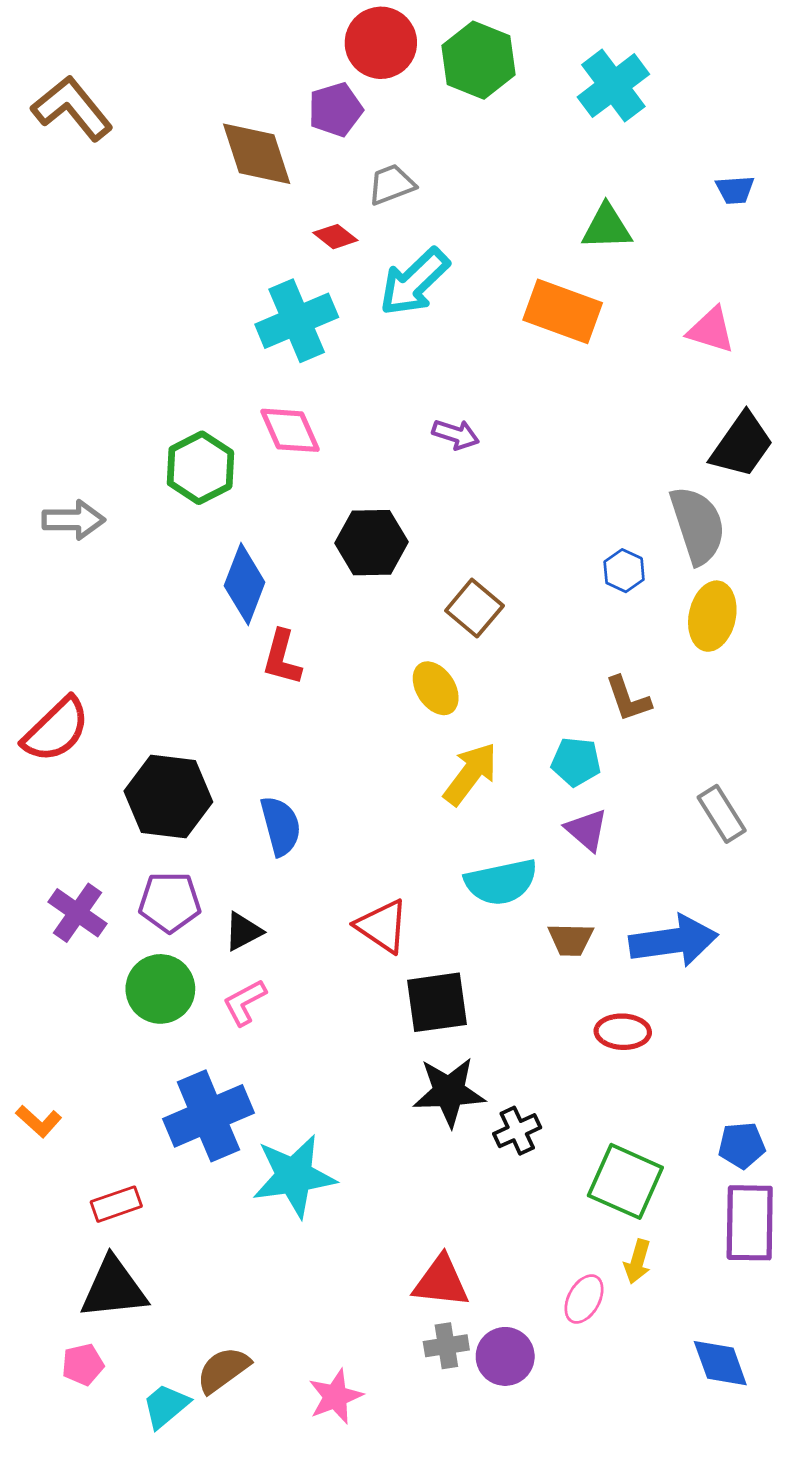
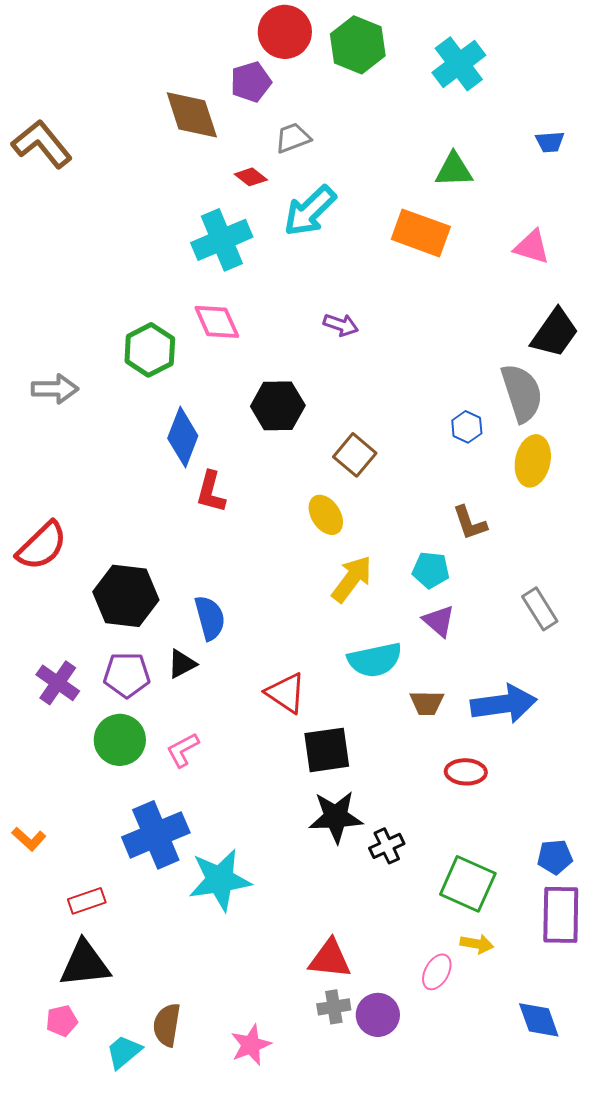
brown L-shape: (72, 108) -> (42, 144), moved
black triangle: (243, 931) -> (182, 664), moved
yellow arrow: (637, 1262) -> (477, 944), turned -96
brown semicircle: (223, 1370) -> (167, 1025), turned -45

